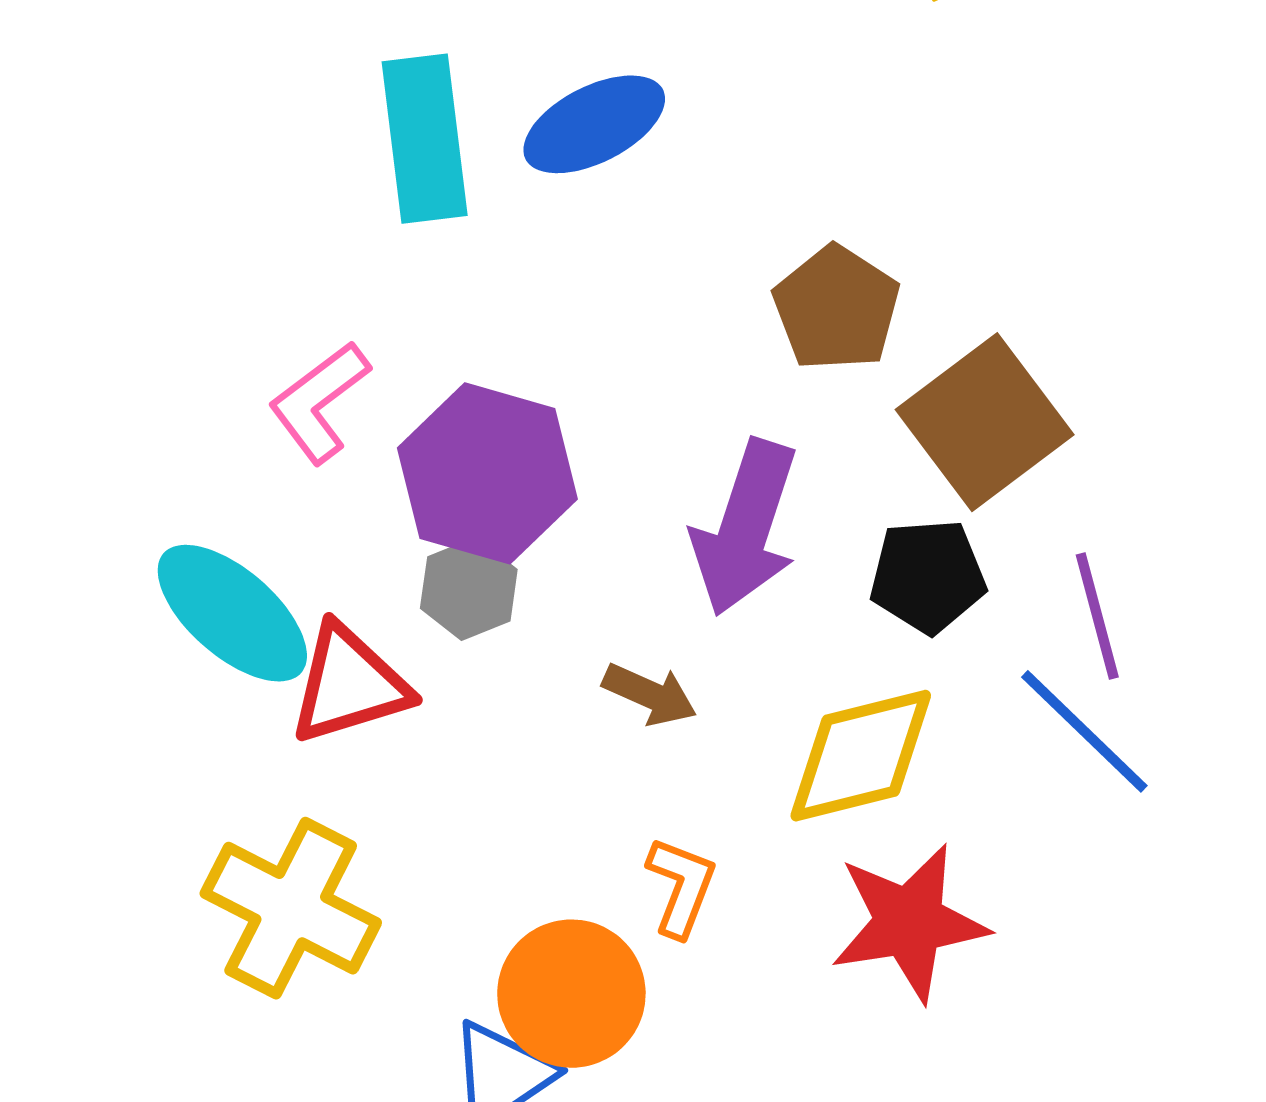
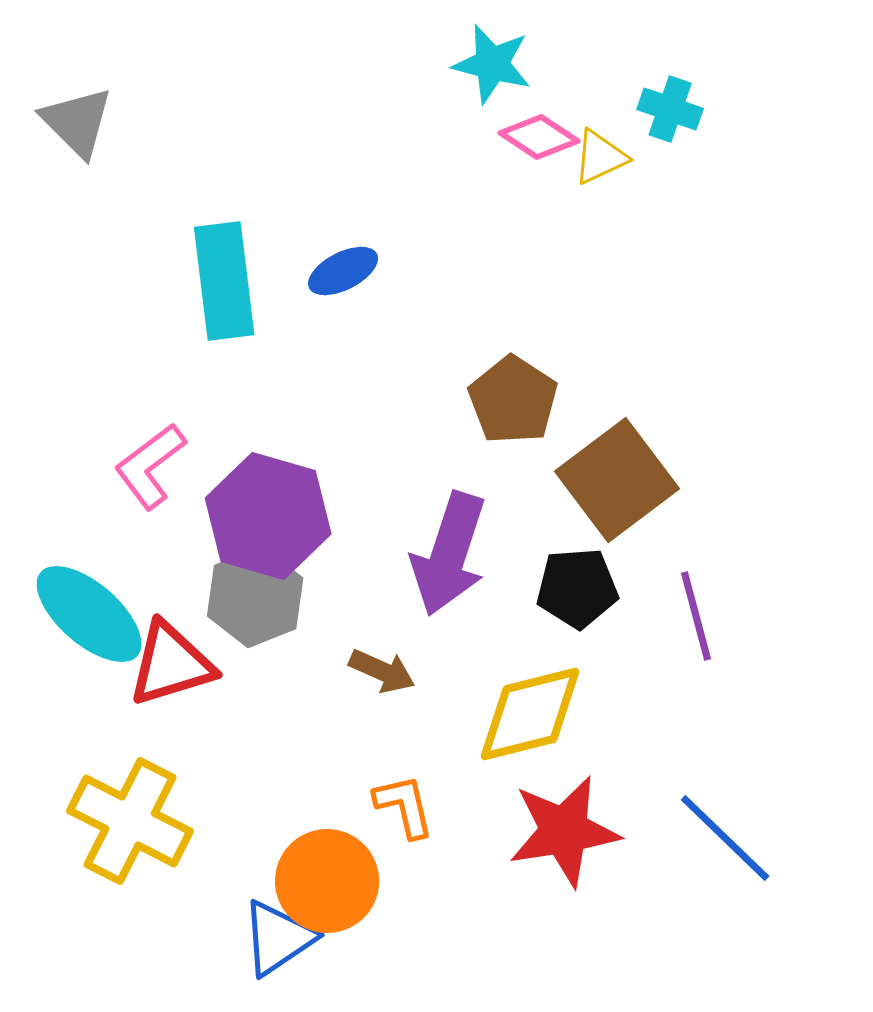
blue ellipse: (594, 124) -> (343, 271), size x0.7
gray hexagon: (469, 589) -> (255, 597), size x1.4
blue line: (1084, 731) -> (725, 838), moved
orange L-shape: (681, 887) -> (404, 806), turned -34

